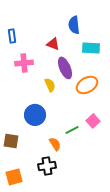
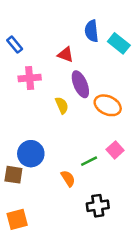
blue rectangle: (12, 36) -> (15, 45), turned -32
cyan rectangle: (91, 48) -> (119, 43), moved, turned 36
orange ellipse: (87, 85) -> (108, 105), turned 55
blue circle: (35, 115) -> (31, 154), moved
black cross: (47, 166) -> (98, 206), moved

